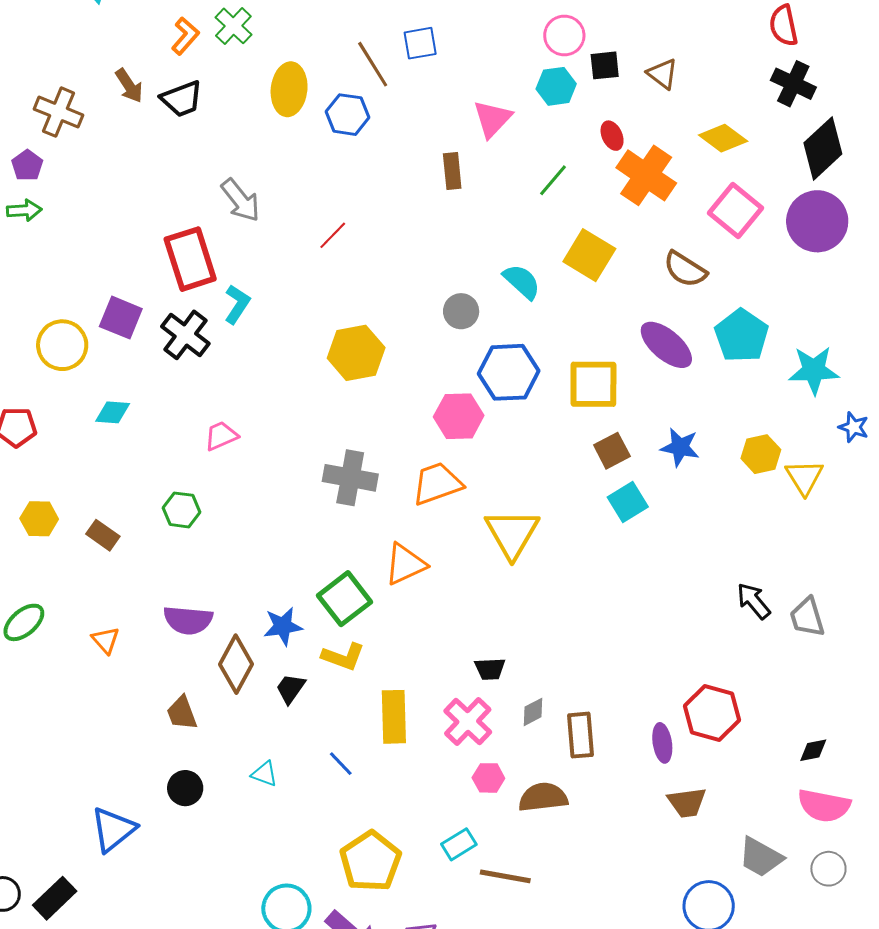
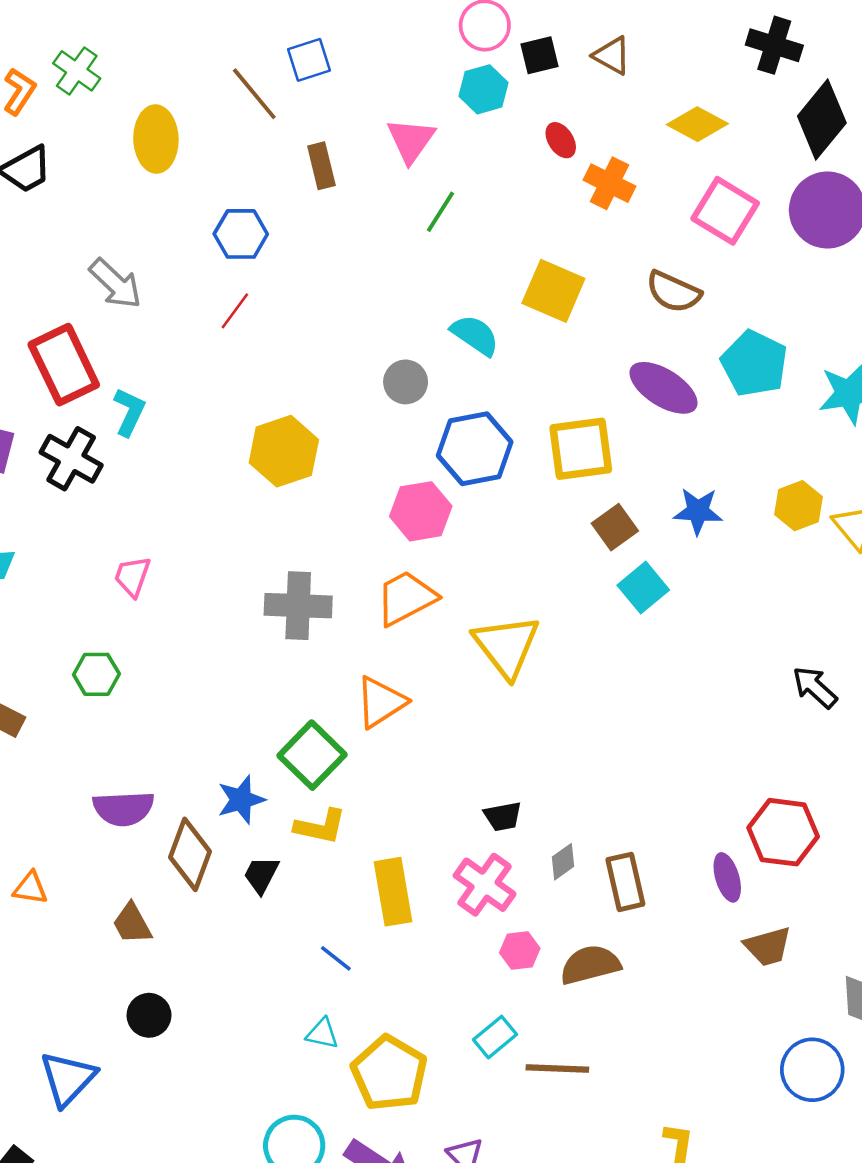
blue hexagon: (347, 115) -> (241, 234), moved
brown rectangle: (452, 171) -> (321, 166), moved
orange cross: (646, 175) -> (609, 183), size x0.7
green line: (553, 180) -> (440, 212), moved
pink trapezoid: (221, 436) -> (132, 576), turned -39
orange triangle: (105, 640) -> (30, 888), moved, turned -32
cyan triangle: (265, 774) -> (322, 1034), moved

